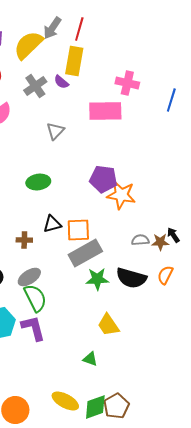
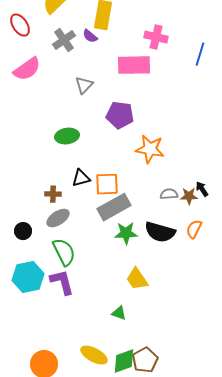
purple pentagon: (103, 179) -> (120, 115), moved
gray ellipse: (29, 277) -> (58, 218), moved

